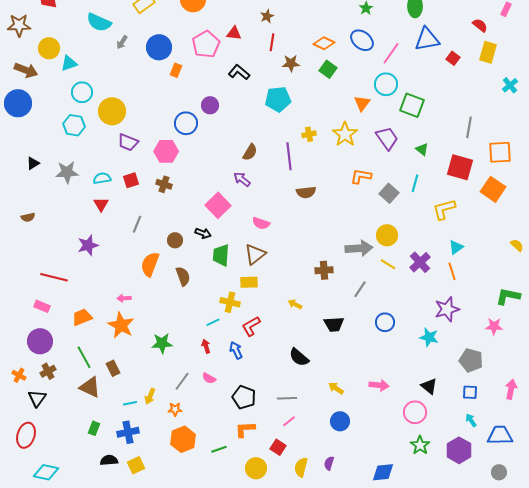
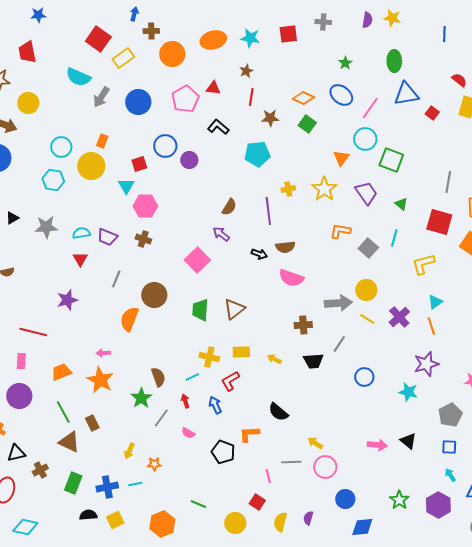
gray arrow: (122, 42) -> (101, 97), size x1.5
cyan triangle: (69, 63) -> (126, 186), moved, turned -42
orange rectangle: (176, 70) -> (102, 141), moved
blue circle: (186, 123) -> (165, 146), moved
purple trapezoid: (128, 142) -> (107, 237), moved
red square: (131, 180) -> (139, 164), moved
pink semicircle: (261, 223) -> (291, 278), moved, size x1.4
black arrow: (203, 233) -> (259, 254), moved
brown circle: (175, 240) -> (154, 295), size x1.6
brown semicircle: (183, 276) -> (158, 377), moved
yellow rectangle: (249, 282) -> (241, 352), moved
pink rectangle: (42, 306) -> (21, 361), turned 70
black trapezoid: (334, 324) -> (313, 361), moved
green star: (162, 343) -> (141, 398), turned -30
gray pentagon: (471, 360) -> (450, 415), turned 30
brown cross: (48, 371) -> (40, 470), moved
gray line: (182, 381) -> (161, 418), moved
pink arrow: (379, 385) -> (377, 445), moved
black triangle: (37, 398) -> (16, 453), turned 42
gray line: (287, 398) -> (291, 462), moved
cyan line: (130, 403) -> (135, 484), moved
pink circle: (415, 412) -> (325, 467), moved
pink line: (289, 421) -> (268, 476), turned -64
blue circle: (340, 421) -> (345, 499), moved
green rectangle: (94, 428) -> (73, 483), size x1.5
orange L-shape: (245, 429) -> (249, 434), moved
orange hexagon: (183, 439) -> (162, 524), moved
green line: (219, 449) -> (198, 504), turned 42

